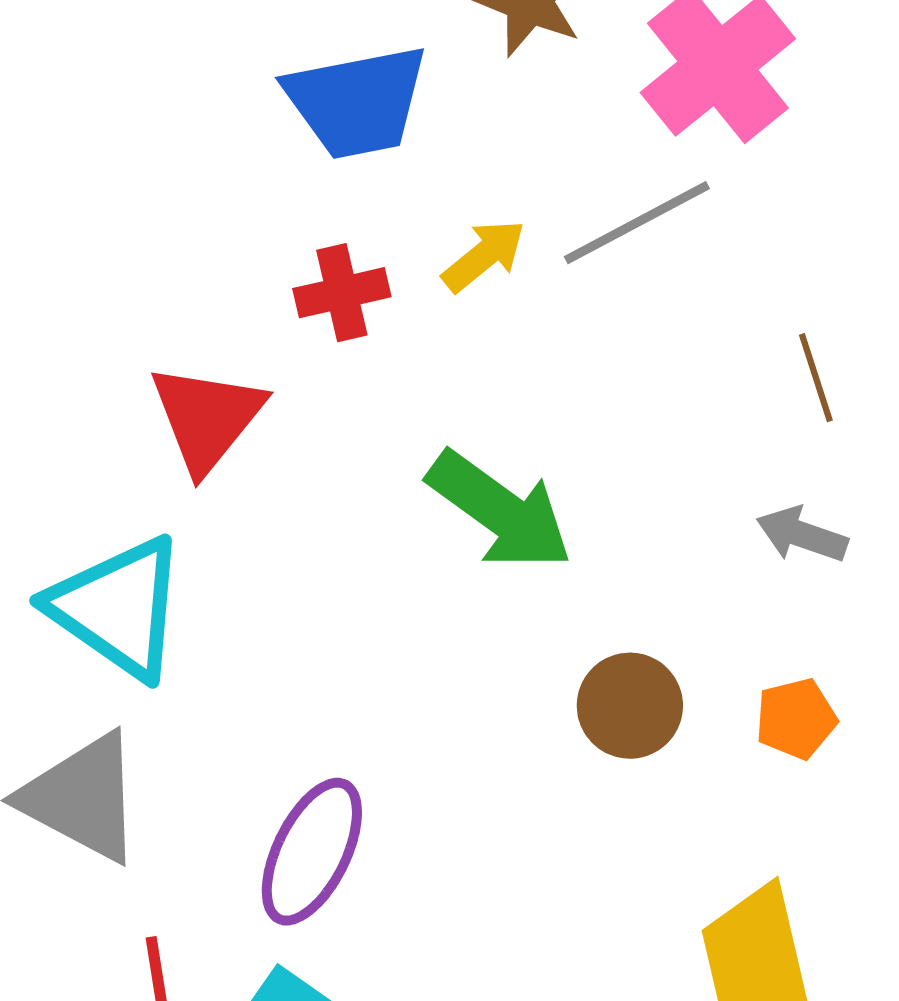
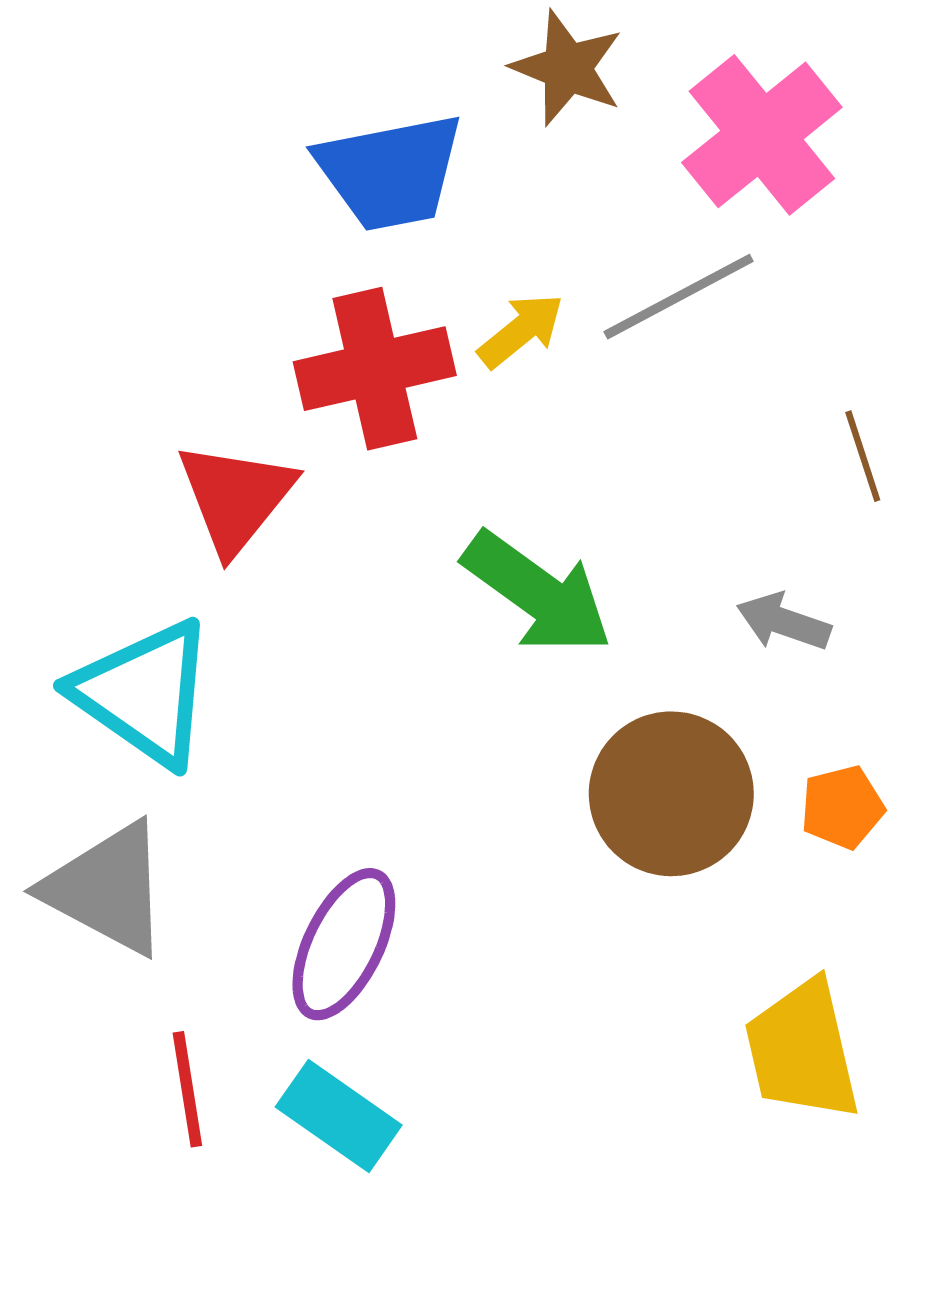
red cross: (342, 293) -> (375, 369), size x1.6
gray arrow: (802, 535) -> (784, 622), moved
brown circle: (630, 706) -> (671, 794), size x1.5

